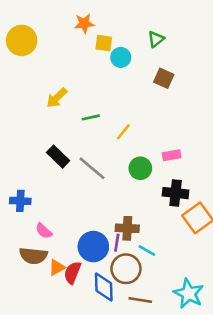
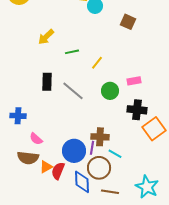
black rectangle: (58, 157) -> (47, 82), turned 48

